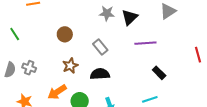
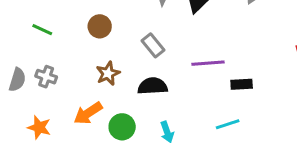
green line: (15, 34) -> (42, 30), moved, turned -32
purple line: (145, 43) -> (208, 63), moved
black rectangle: (159, 73) -> (242, 84), turned -48

